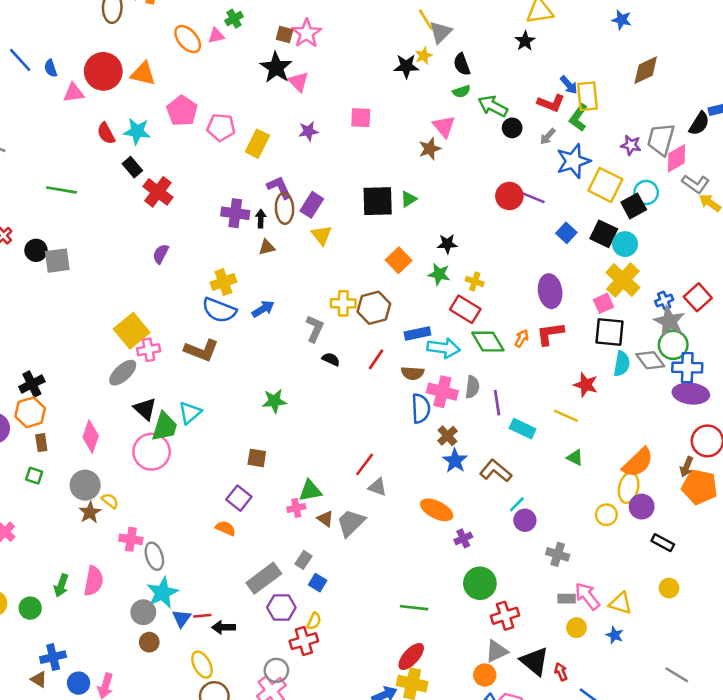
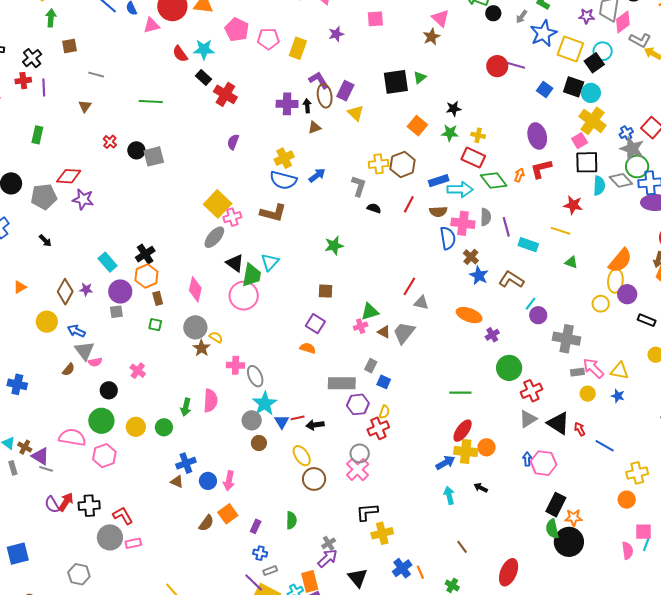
gray cross: (558, 554) -> (567, 339), size x1.5
gray rectangle: (264, 578) -> (342, 383), turned 44
orange circle: (485, 675) -> (487, 447), moved

